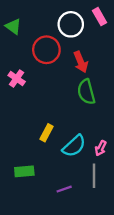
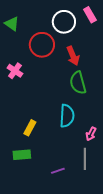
yellow rectangle: (46, 133) -> (30, 128), moved
cyan semicircle: (74, 146) -> (67, 116), moved, turned -45

